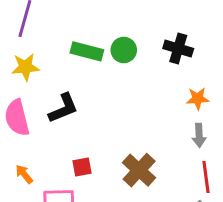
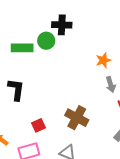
black cross: (178, 48) -> (62, 25), moved
black L-shape: (63, 108) -> (16, 90), turned -45

